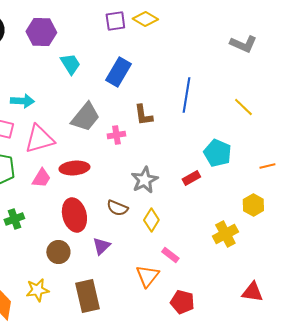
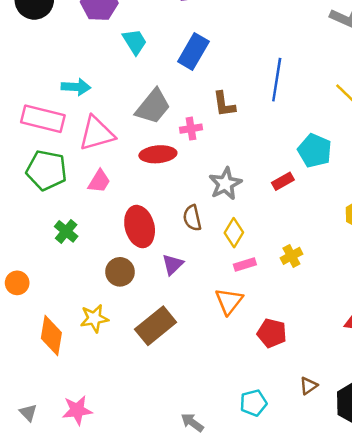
red ellipse: (74, 168) -> (158, 154), moved
brown semicircle: (117, 208) -> (192, 218), turned 55
green cross: (14, 219) -> (66, 231), turned -30
yellow cross: (225, 234) -> (291, 256), moved, size x0.7
pink rectangle: (170, 255) -> (245, 264), moved, turned -54
brown rectangle: (87, 296) -> (156, 326), turned 64

